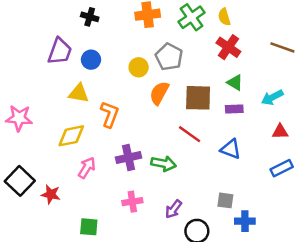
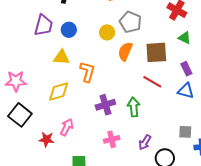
purple rectangle: (234, 109) -> (186, 69), moved, turned 72
green arrow: (164, 164) -> (134, 107), turned -102
pink arrow: (87, 168) -> (67, 127), moved
black square: (20, 181) -> (20, 115), moved

